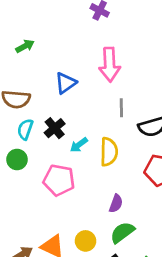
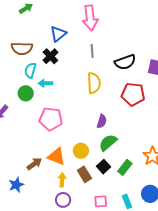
gray line: (121, 108) -> (92, 51), moved
black cross: (55, 128) -> (50, 56), moved
cyan arrow: (79, 145) -> (45, 83), moved, turned 40
pink pentagon: (59, 180) -> (51, 119), moved

